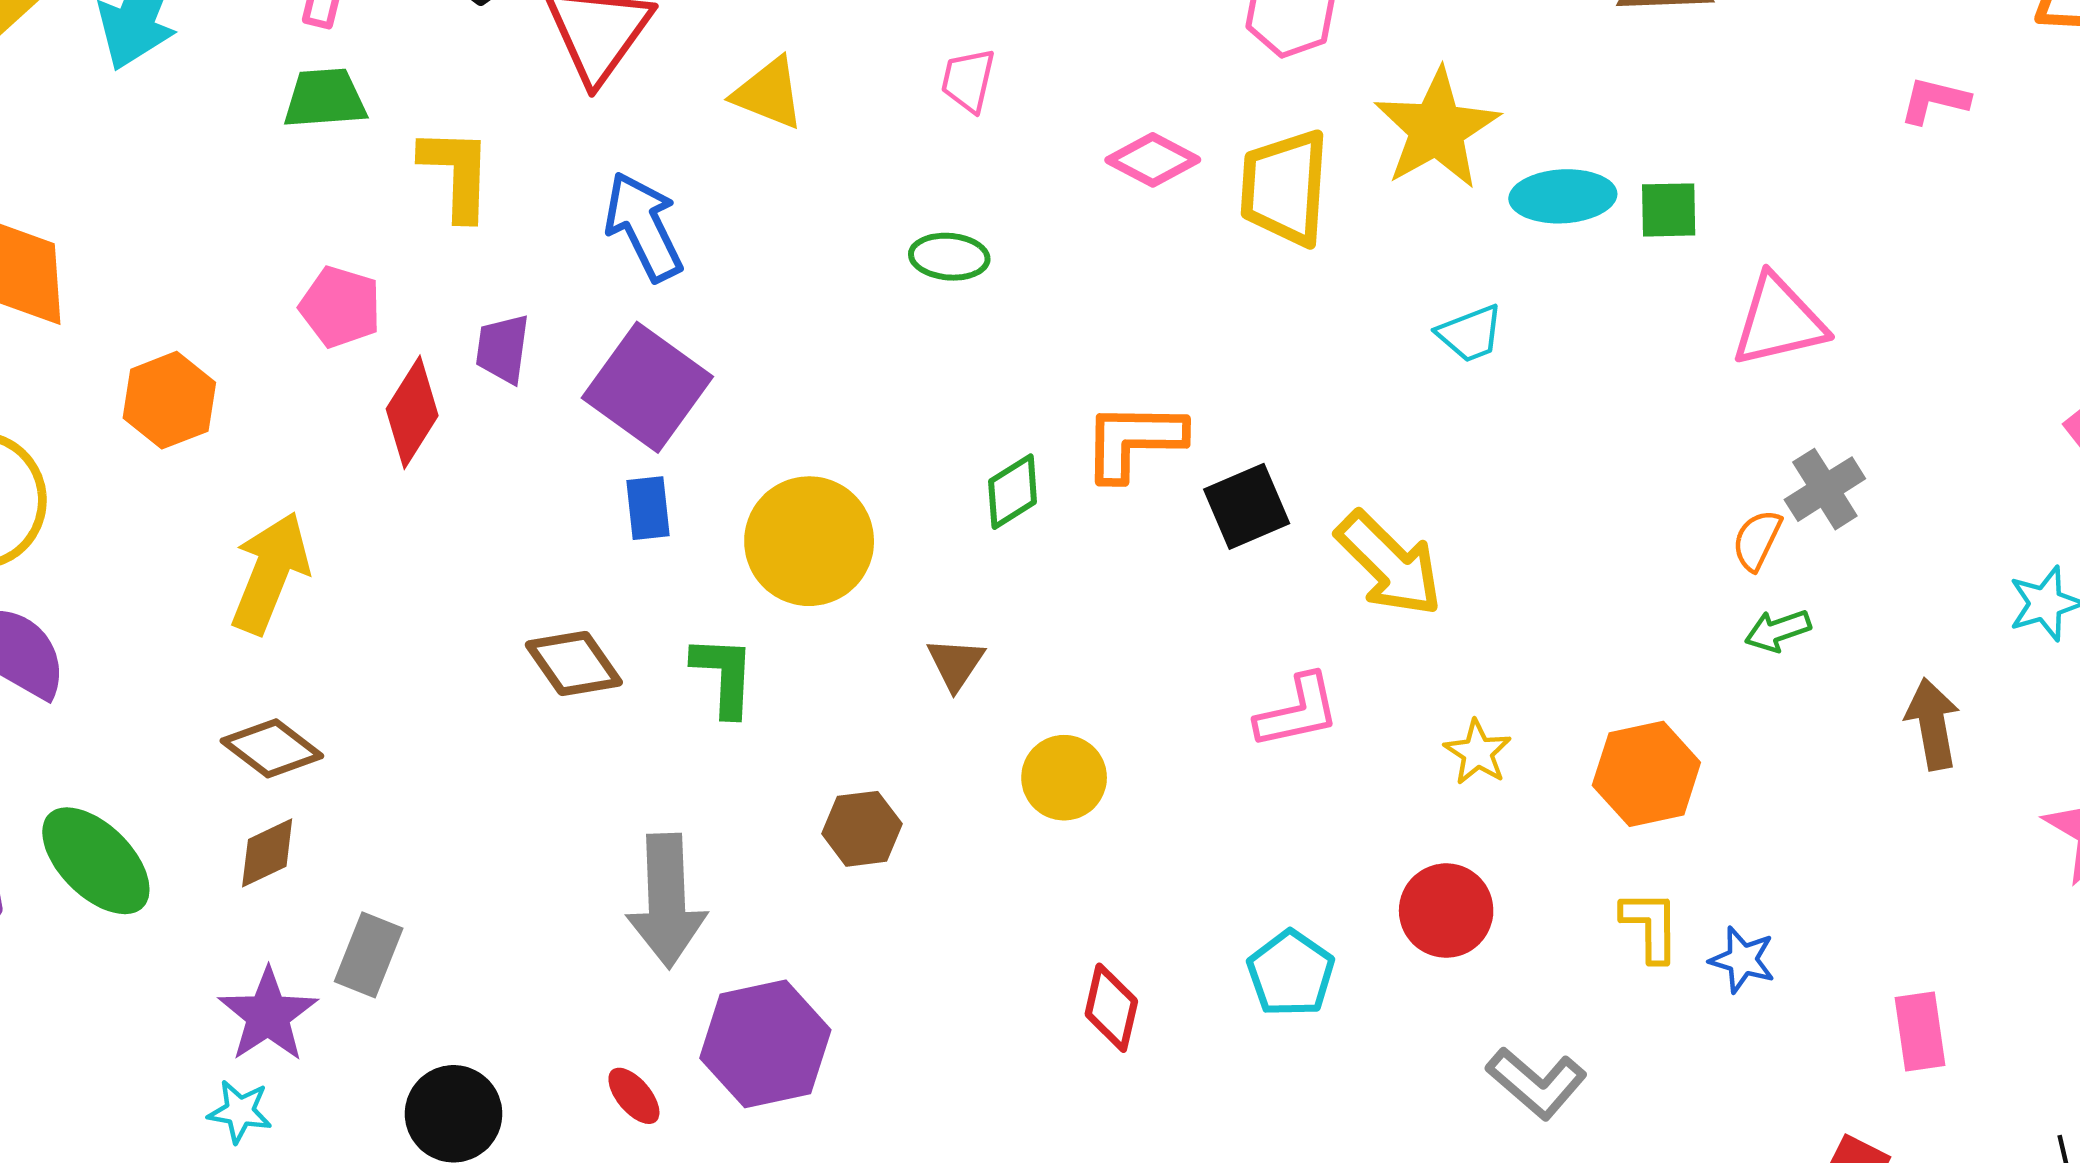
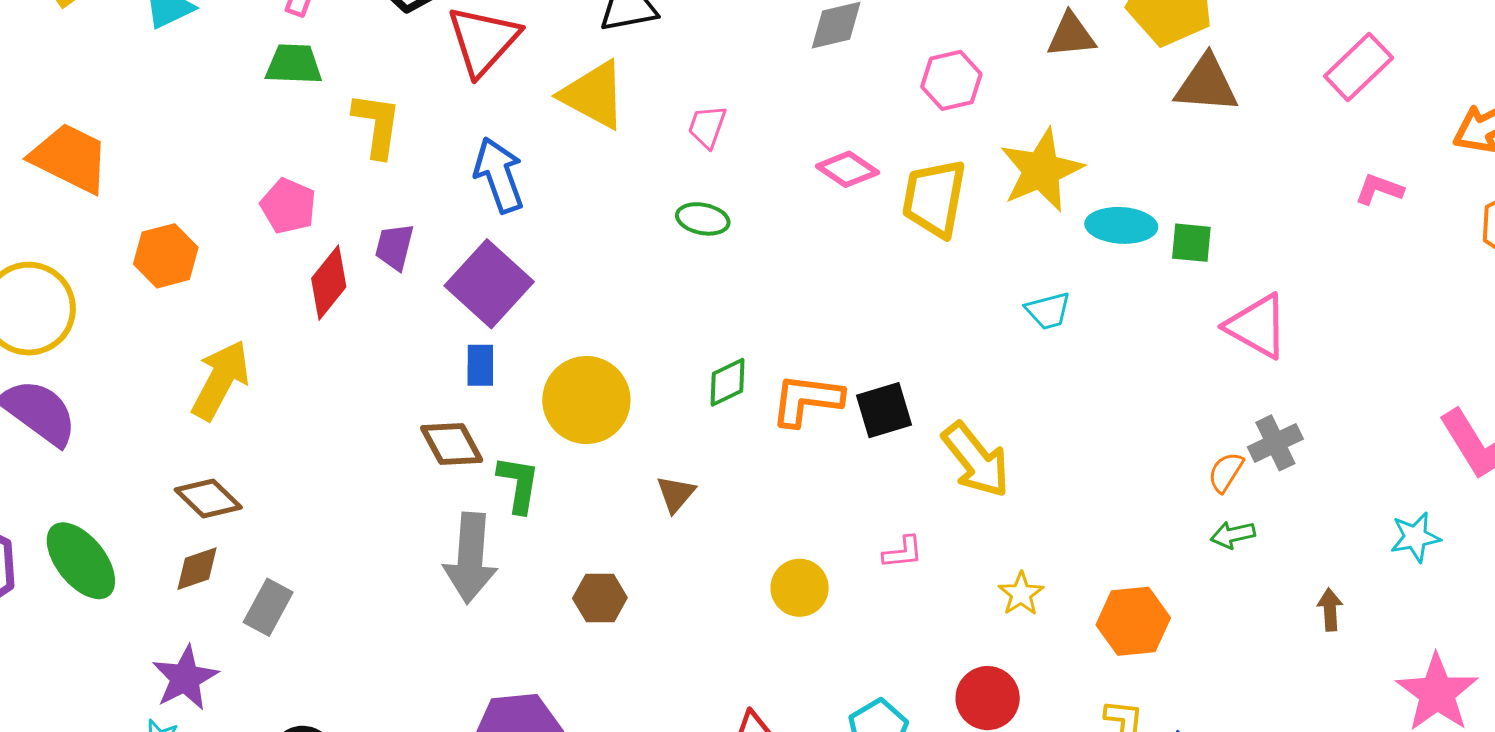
pink trapezoid: (968, 80) -> (707, 127), moved
yellow triangle: (769, 93) -> (594, 95), size x1.4
pink triangle: (1779, 321) -> (1257, 326), turned 36
orange L-shape: (1134, 441) -> (807, 400), moved
brown diamond: (574, 664) -> (452, 444), moved
pink L-shape: (1298, 711) -> (903, 552), size x0.7
brown arrow: (1933, 724) -> (1330, 610), size x0.7
yellow circle: (1064, 778) -> (800, 588), moved
gray arrow: (667, 901) -> (470, 558), moved
gray rectangle: (369, 955) -> (268, 607), moved

